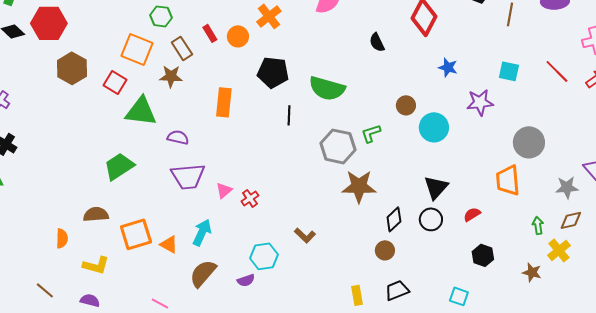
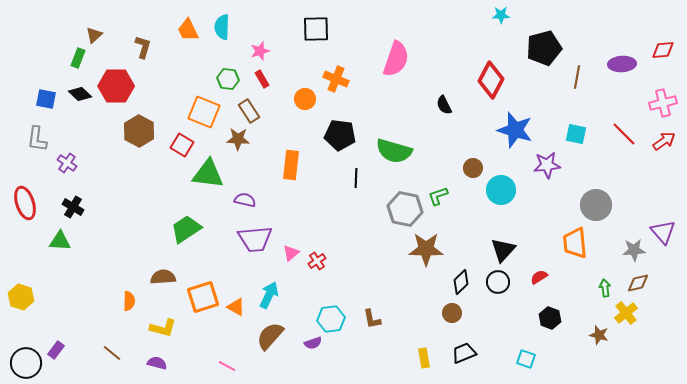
orange cross: (269, 16) -> (336, 79), turned -30
red rectangle: (210, 33) -> (262, 79), moved
blue star: (448, 67) -> (515, 130), size x1.8
brown L-shape: (305, 235) -> (372, 319), moved, turned 35

